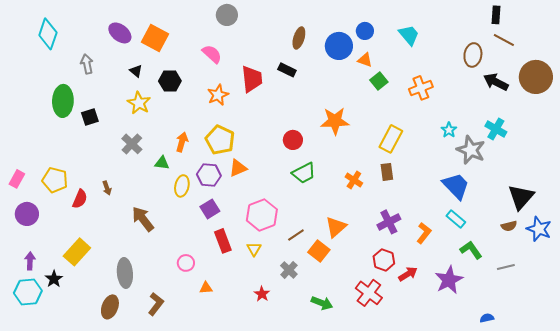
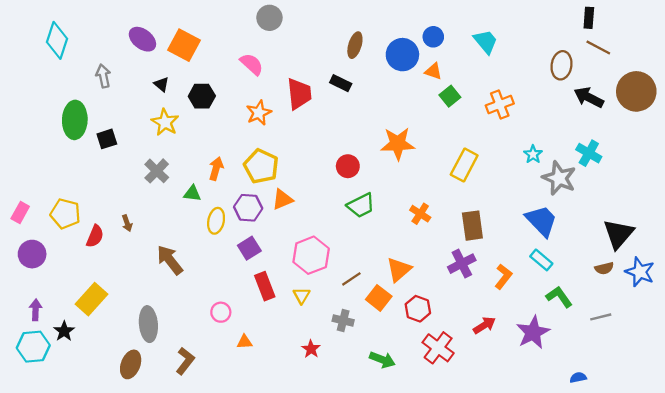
brown rectangle: (387, 172) -> (472, 226), moved, size x1.4
red hexagon: (384, 260) -> (418, 309), moved
gray cross: (289, 270) -> (343, 321), turned -30

